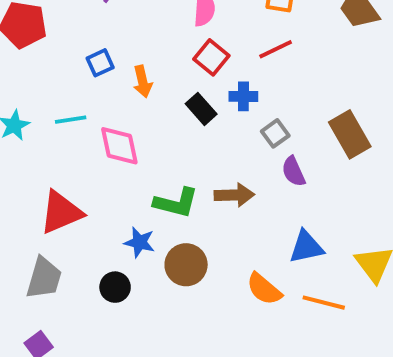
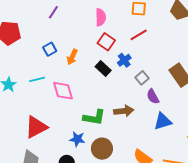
orange arrow: (143, 82) -> (72, 57), turned 42
blue cross: (243, 96) -> (124, 60), turned -32
blue triangle: (306, 247) -> (163, 121), moved

